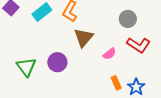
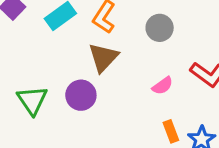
gray circle: (128, 19) -> (160, 28), moved
brown triangle: (84, 37) -> (103, 57), moved

